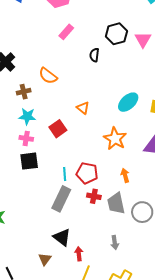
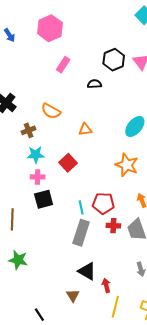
black semicircle: (94, 55) -> (94, 84), turned 88
orange triangle: (83, 108) -> (85, 129), moved, turned -40

